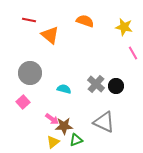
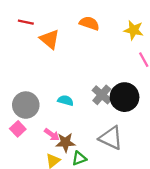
gray circle: (30, 73) -> (26, 105), moved
black circle: (116, 86) -> (125, 97), size x1.6
pink square: (23, 102) -> (18, 129), moved

